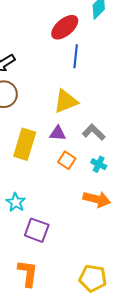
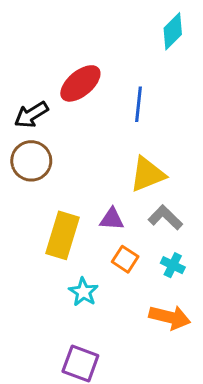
red ellipse: (65, 27) -> (80, 83), moved
yellow triangle: (66, 101) -> (147, 174), moved
cyan star: (16, 202) -> (83, 292), moved

